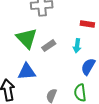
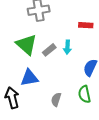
cyan arrow: (77, 46) -> (67, 47), moved

